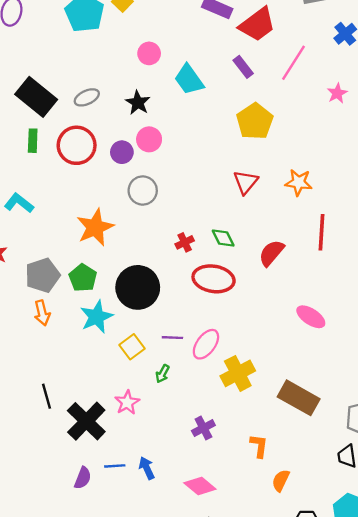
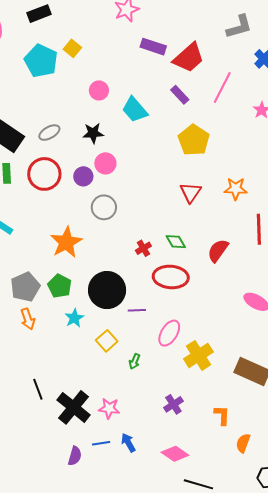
black star: (138, 103) -> (93, 133), turned -30
cyan star: (97, 317) -> (74, 318), size x0.7
purple line: (172, 338) -> (137, 310), moved
pink star: (127, 402) -> (109, 408), moved, turned -30

